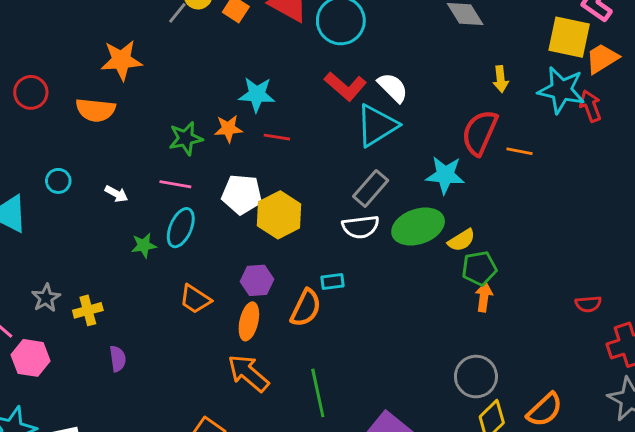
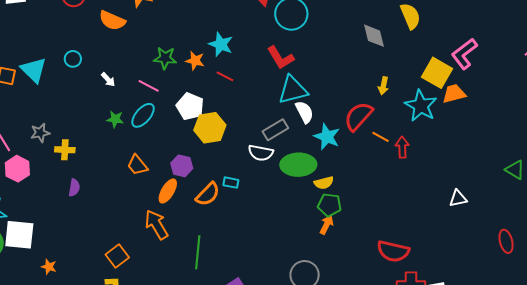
white semicircle: (393, 88) -> (304, 112), moved
red arrow: (590, 106) -> (402, 147), moved
red semicircle: (588, 304) -> (393, 251), size x1.8

